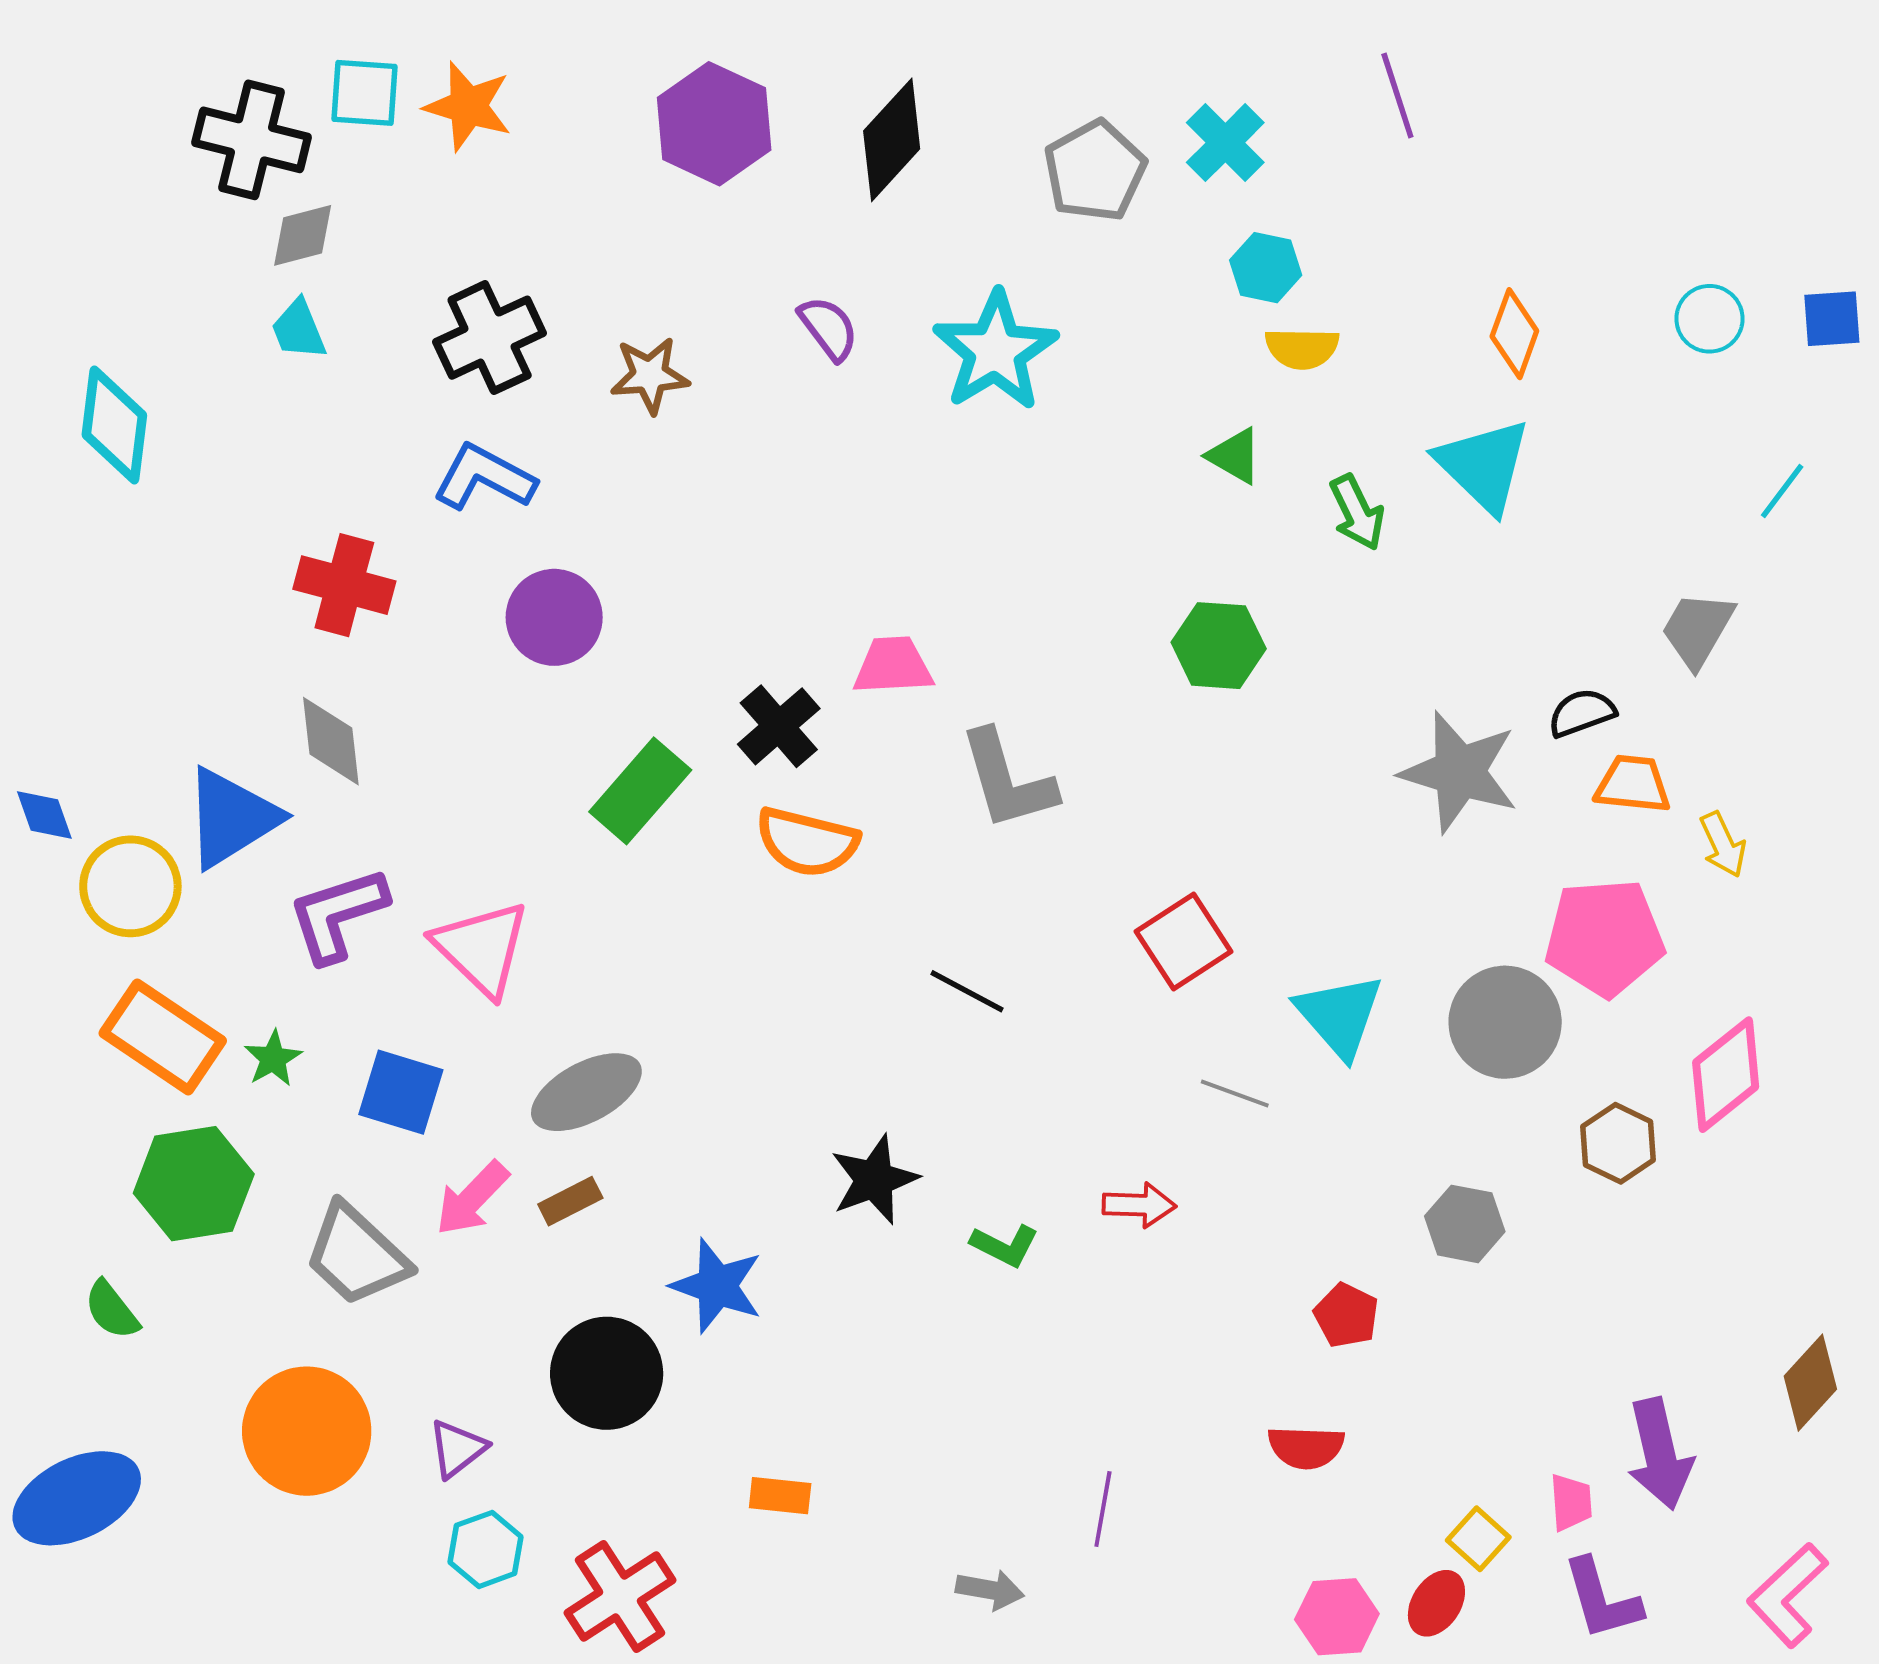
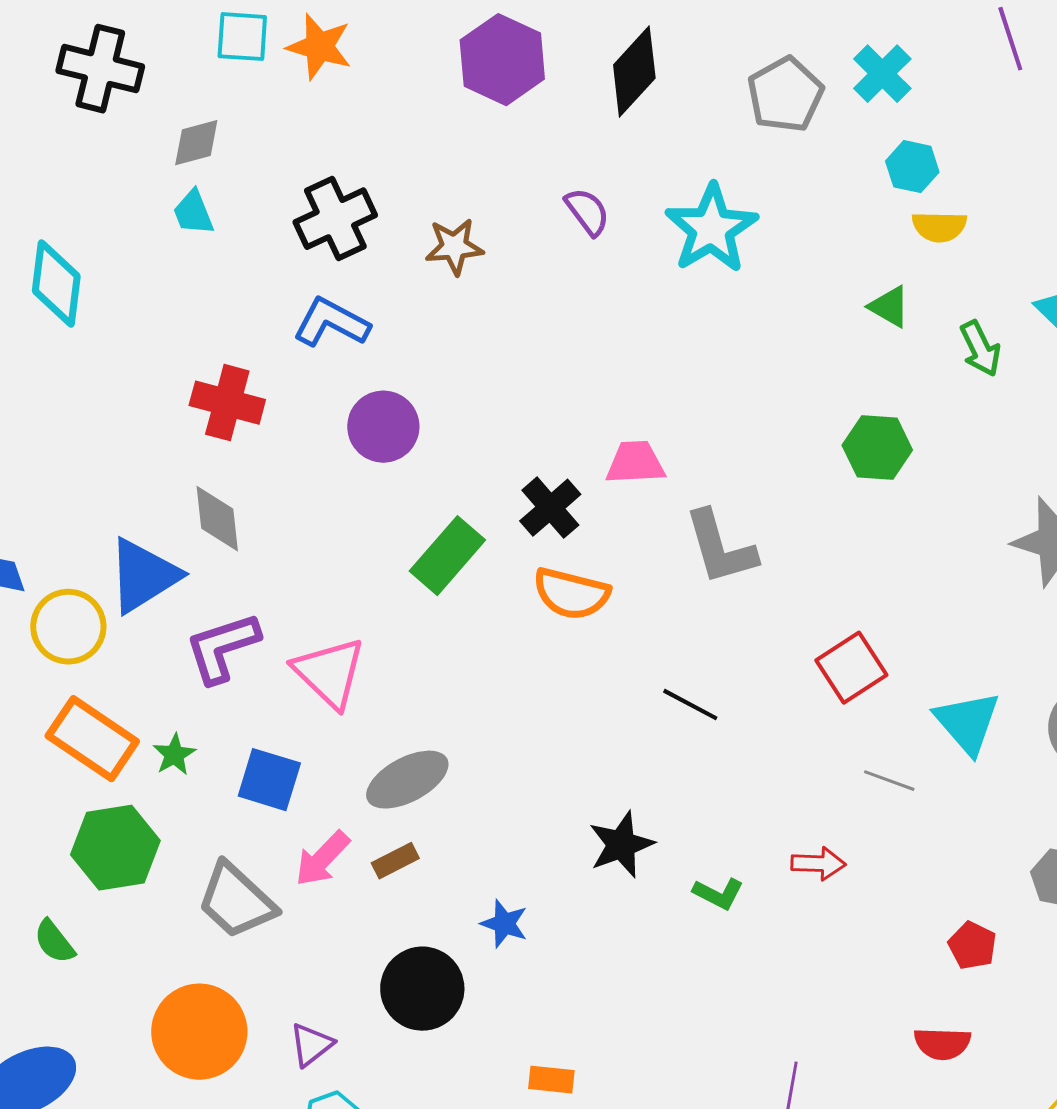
black cross: (252, 140) -> (100, 69), moved
blue star: (717, 1286) -> (504, 924), size x0.7

